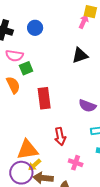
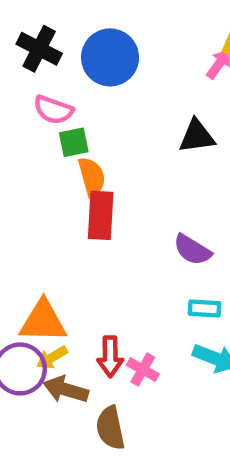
blue circle: (35, 28) -> (110, 57), size x1.6
orange semicircle: (13, 85) -> (92, 177), moved
red arrow: (60, 136) -> (110, 356), moved

